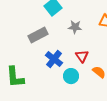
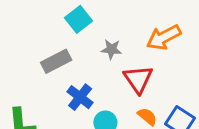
red triangle: (82, 56) -> (138, 79), moved, size x1.5

